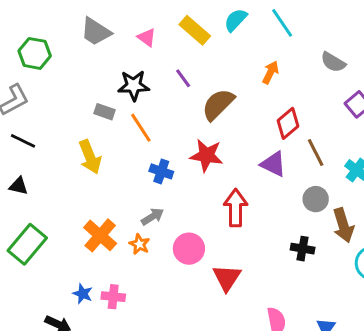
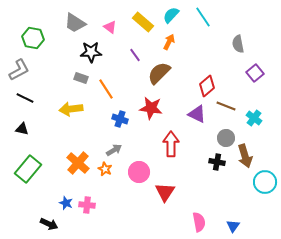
gray semicircle: (333, 62) -> (238, 44), turned 48
orange arrow: (270, 72) -> (169, 42), moved
black star: (134, 85) -> (91, 52), moved
brown line: (316, 152) -> (226, 106), turned -42
yellow arrow: (90, 157) -> (71, 109), turned 105
black cross: (303, 249) -> (217, 162), moved

